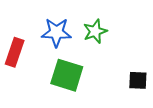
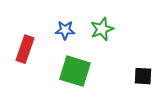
blue star: (56, 32) -> (65, 30), size x0.7

